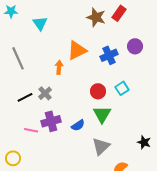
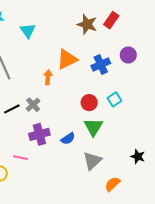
pink line: (31, 130) -> (20, 158), moved

